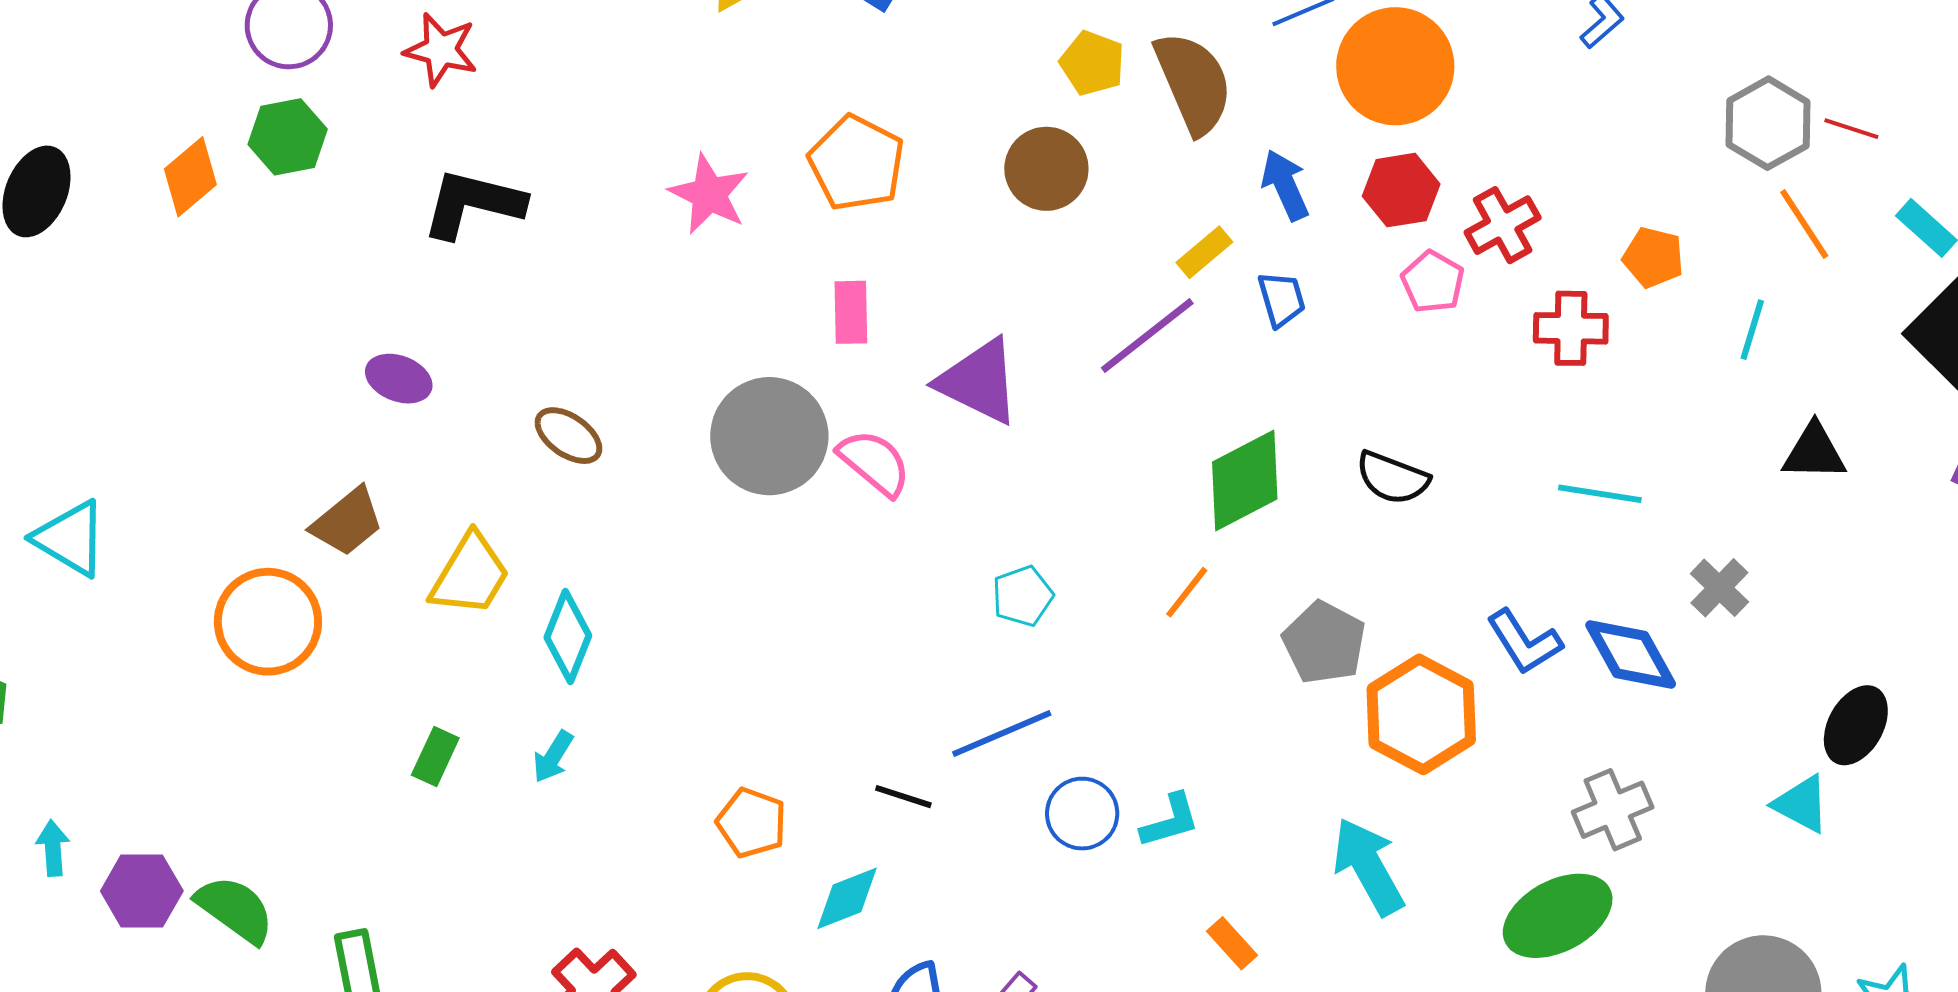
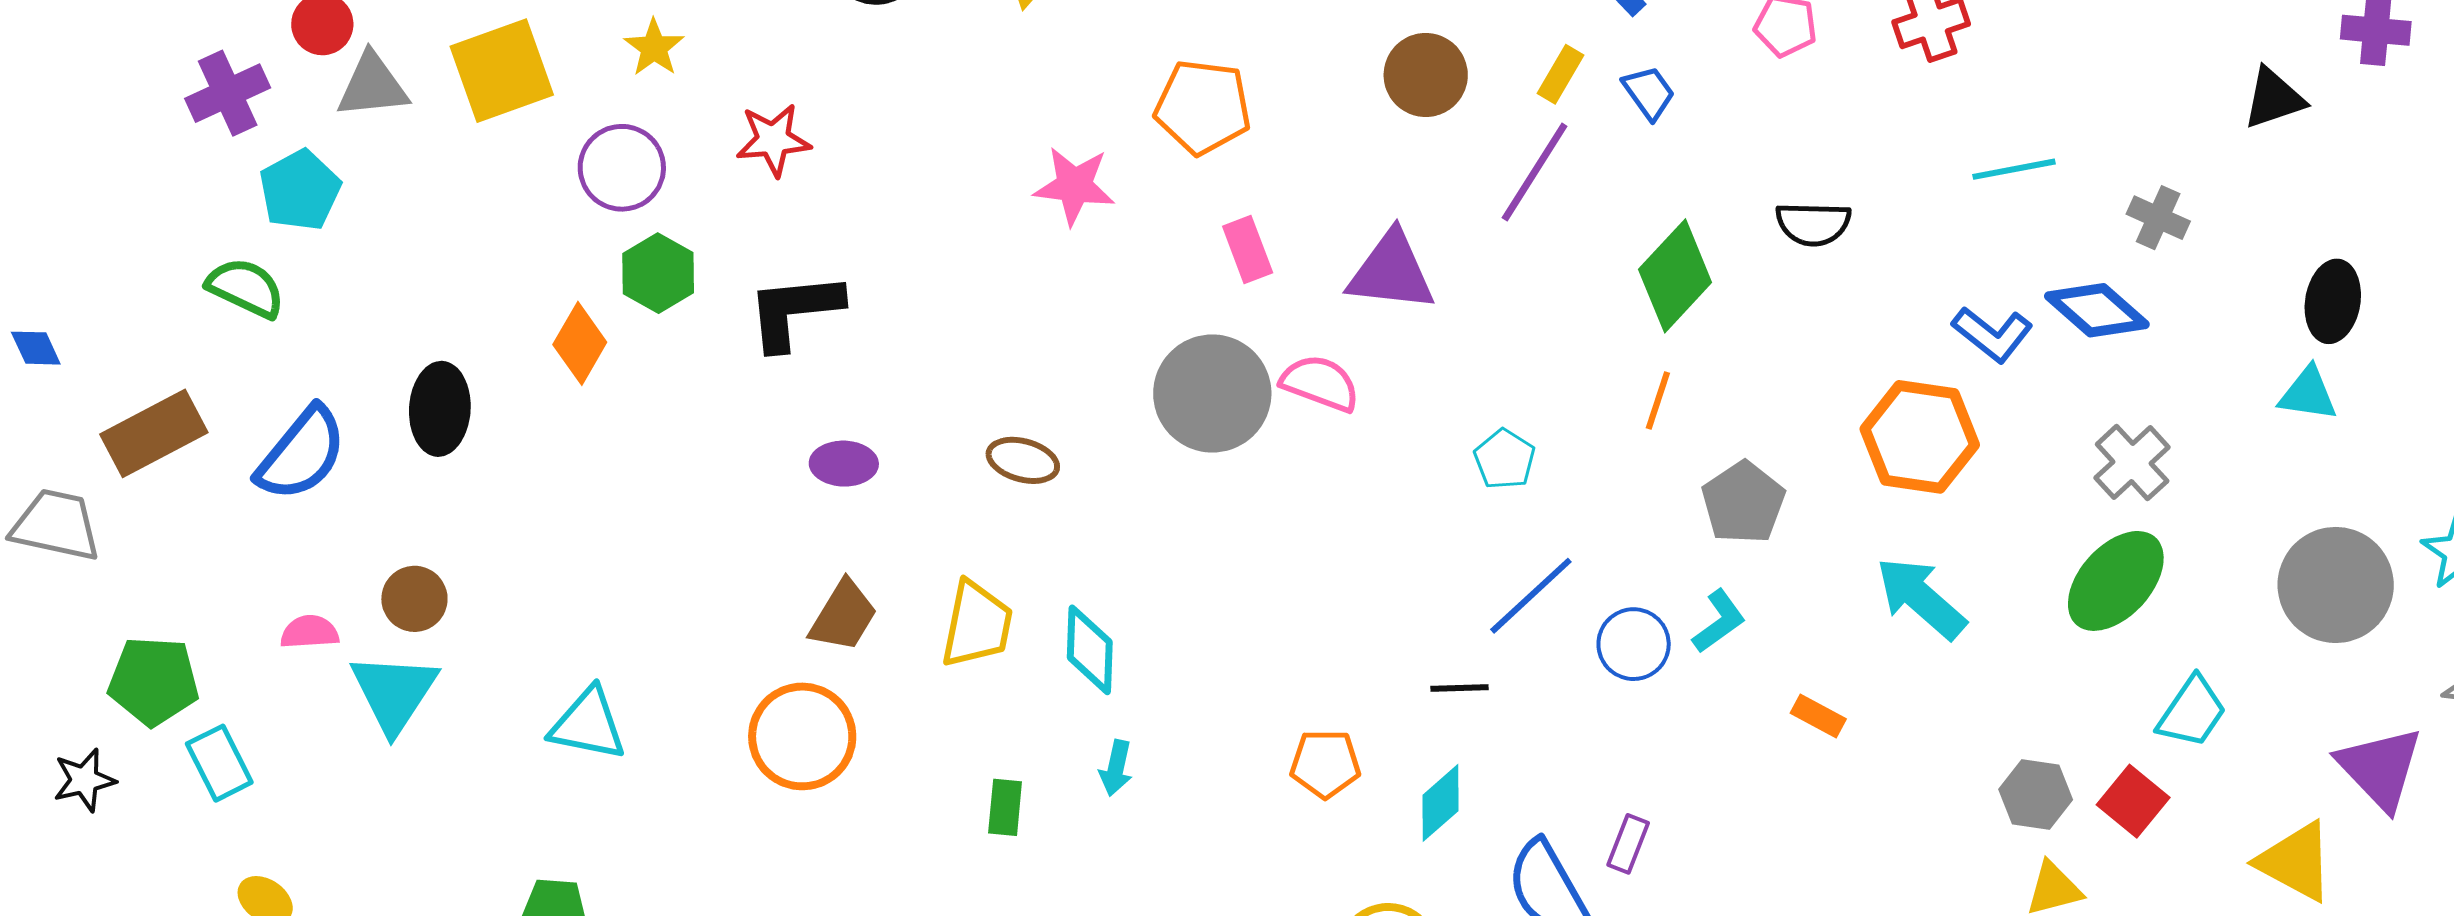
brown circle: (1046, 169) -> (1426, 75), moved
black L-shape: (473, 204) -> (794, 311), moved
black triangle: (1814, 452) -> (2274, 98), moved
gray pentagon: (1324, 643) -> (1743, 503), moved, turned 30

